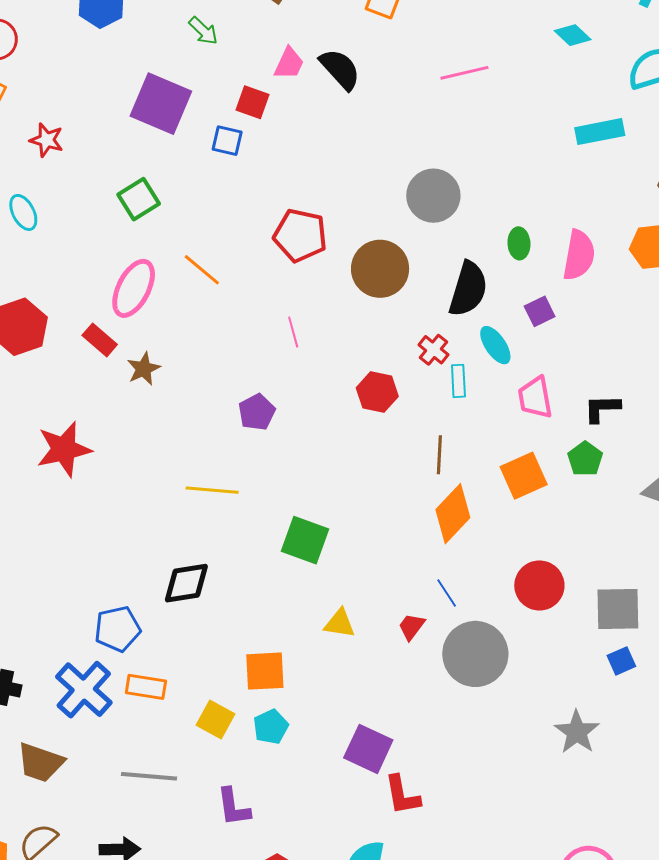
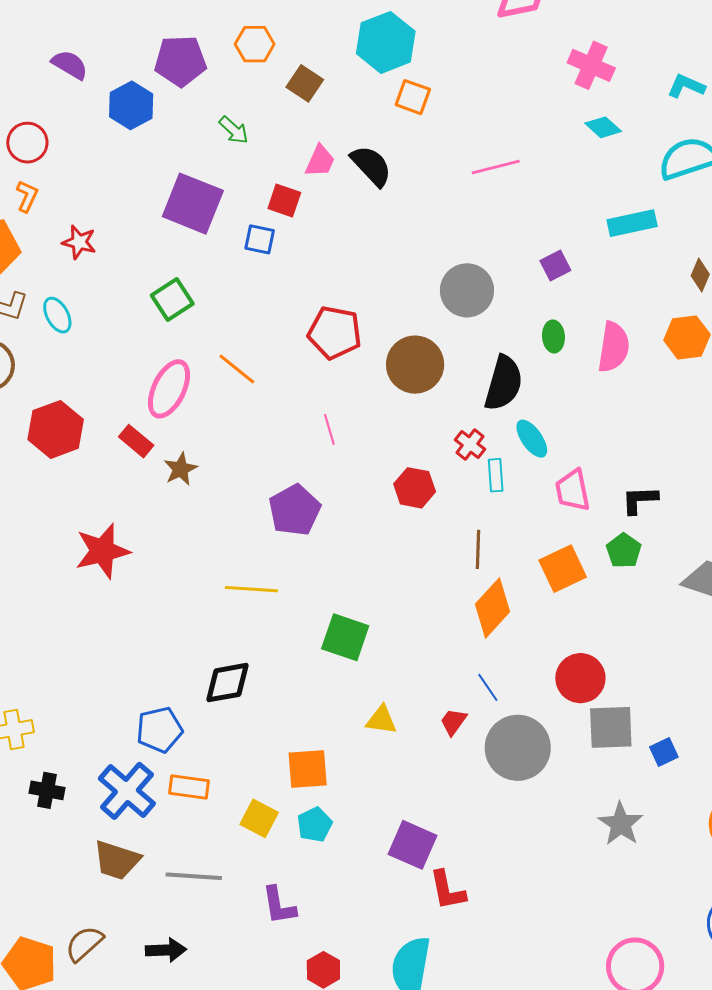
purple square: (540, 311) -> (555, 266), moved
purple pentagon: (257, 412) -> (295, 510), size x1.4
gray square: (618, 609) -> (611, 727), moved
brown trapezoid: (40, 763) -> (117, 860), moved

